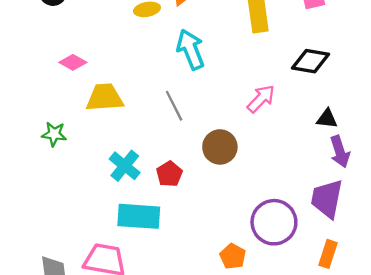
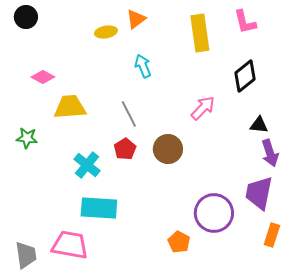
cyan arrow: (190, 49) -> (143, 66), size x0.7
black diamond: (310, 61) -> (245, 76), turned -48
red pentagon: (169, 174) -> (125, 149), moved
orange rectangle: (328, 254) -> (272, 235), moved

